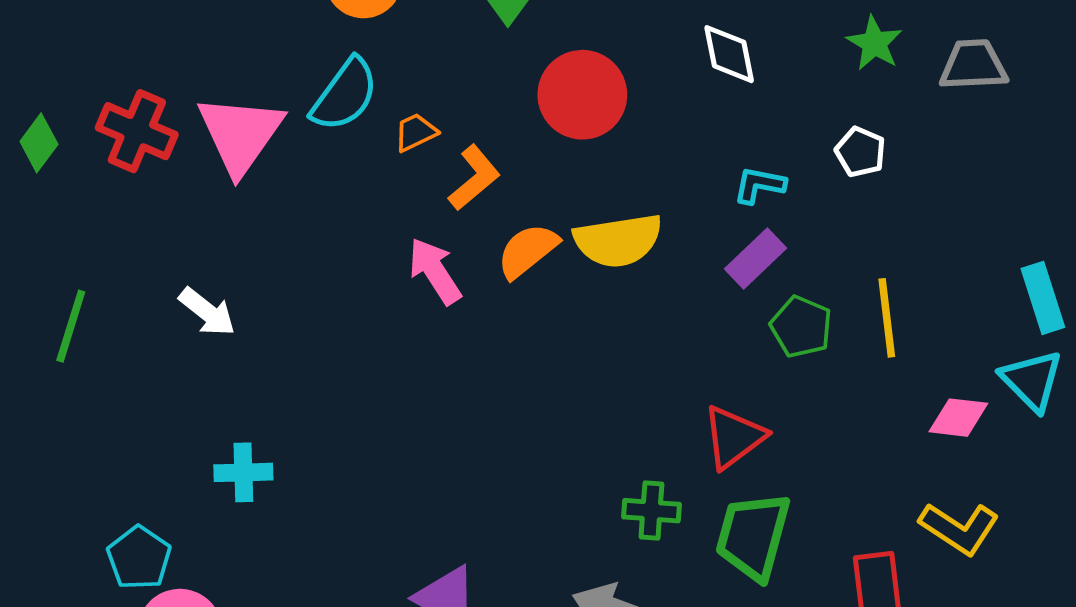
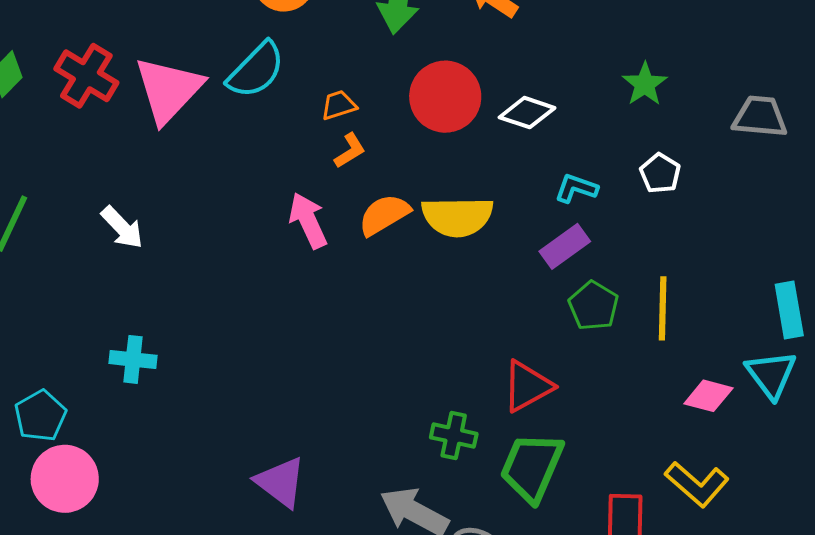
green star: (874, 43) -> (645, 84), moved
white diamond: (729, 54) -> (527, 113), moved, turned -68
orange trapezoid: (416, 132) -> (339, 105), moved
orange L-shape: (474, 178) -> (350, 151), size x0.7

